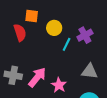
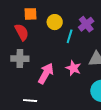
gray cross: (13, 75) -> (20, 59), moved
pink star: (59, 85) -> (73, 68), moved

